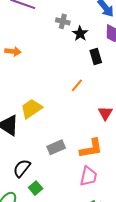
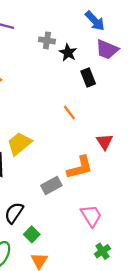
orange line: (77, 85) -> (69, 113), turned -72
orange L-shape: (91, 148) -> (80, 168), moved
pink trapezoid: (88, 176) -> (91, 216), turned -40

